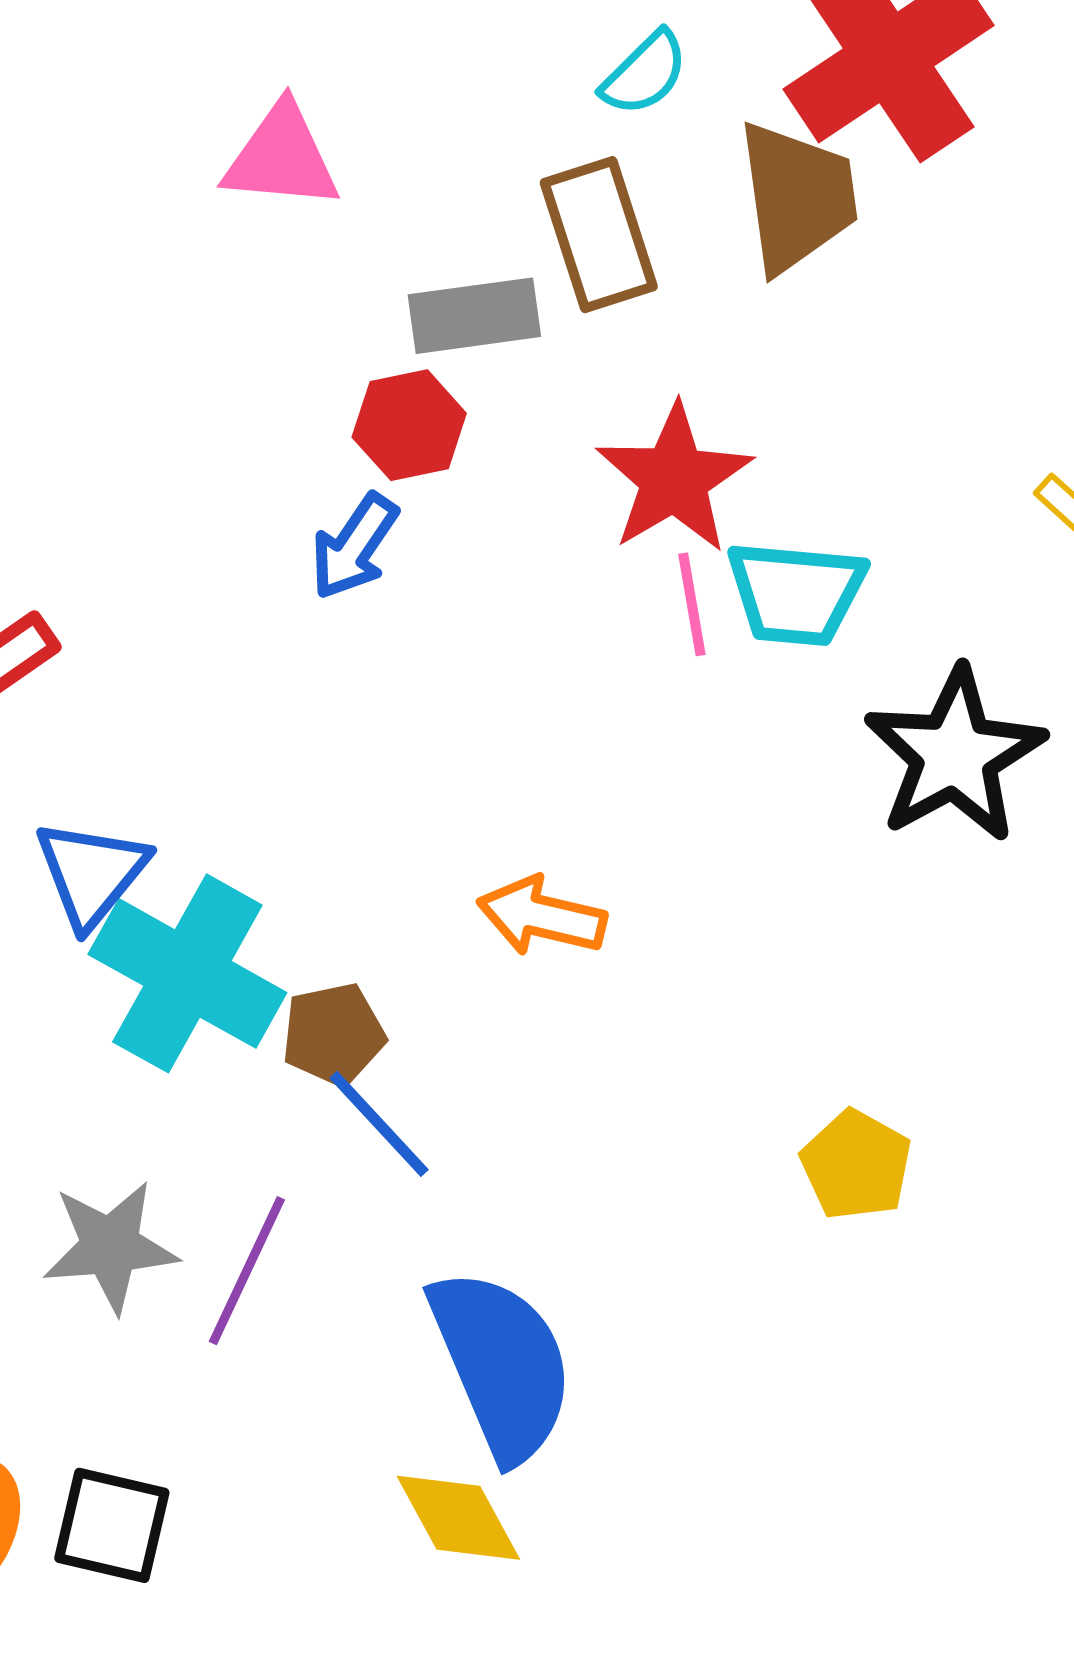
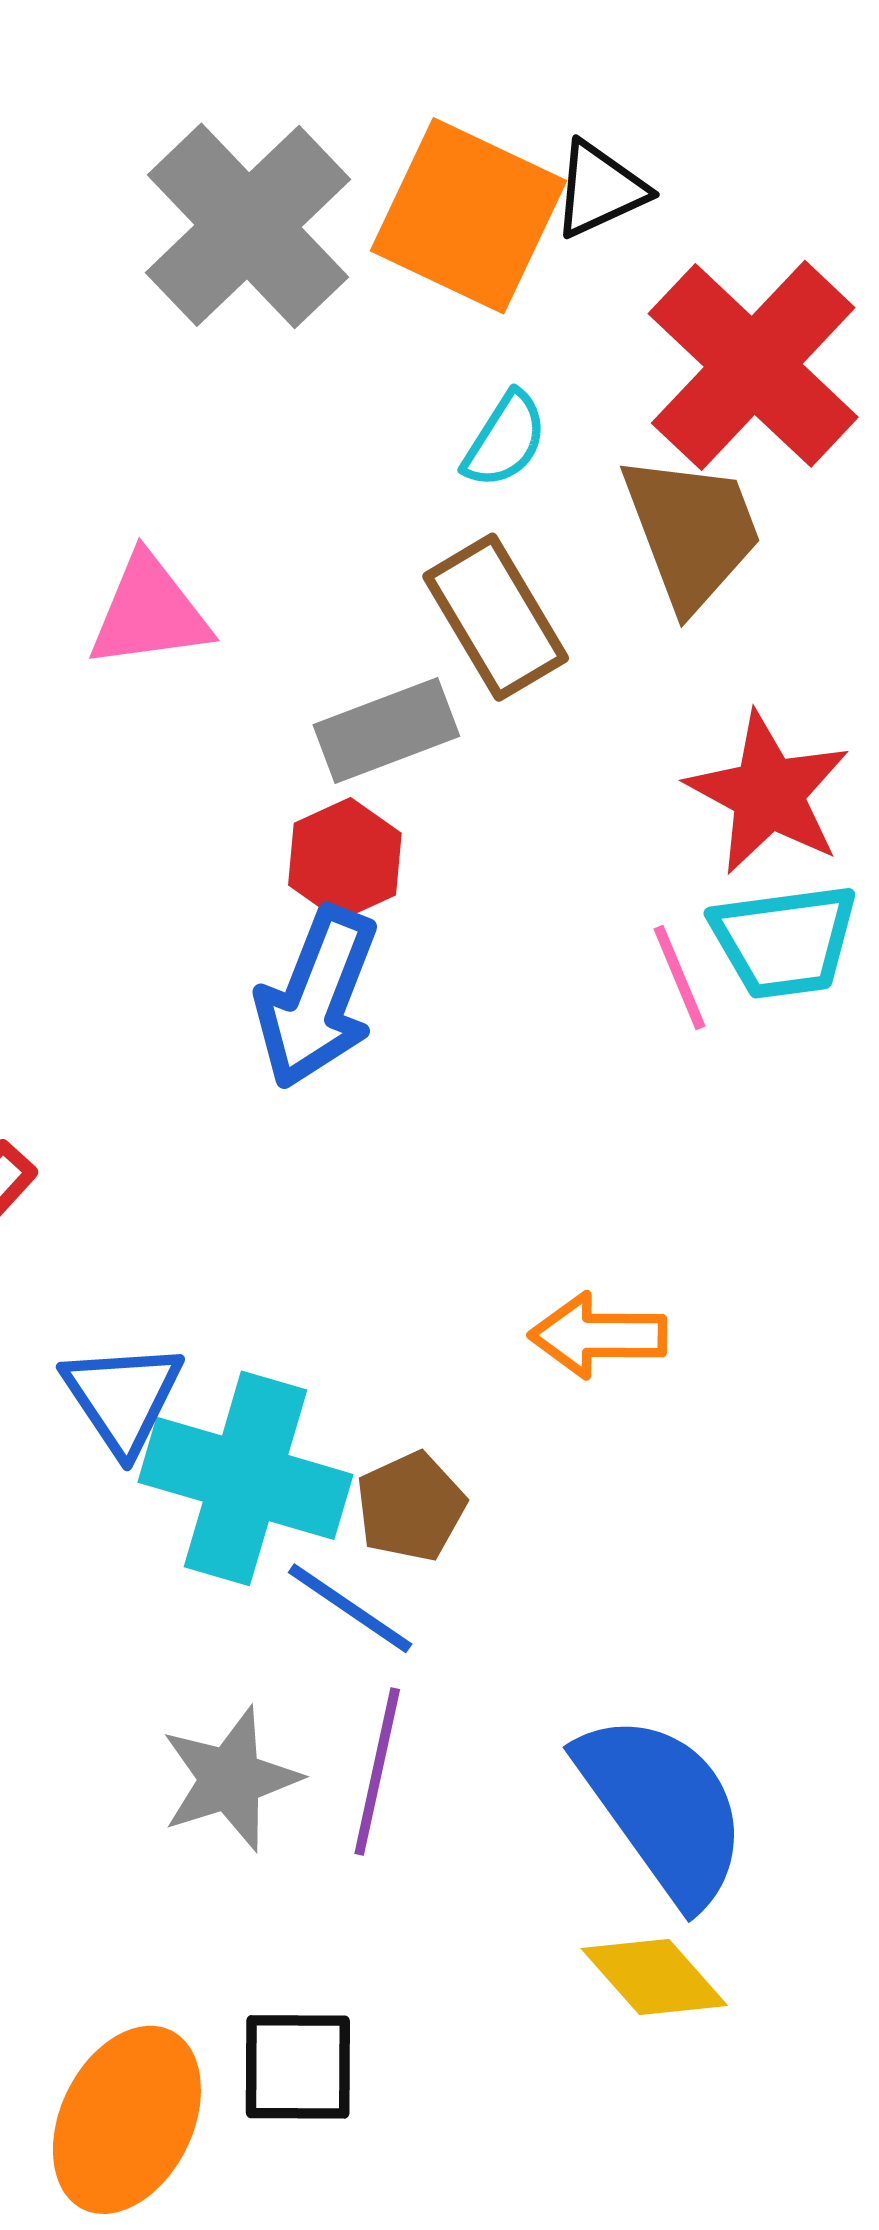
red star: (674, 479) -> (768, 793), moved
blue arrow: (354, 546) -> (317, 998), size x1.5
blue line: (379, 1124) -> (350, 1608), moved

